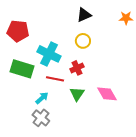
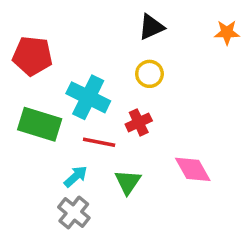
green triangle: (77, 94) -> (128, 182), moved

